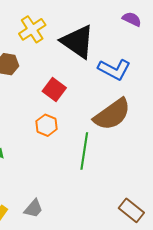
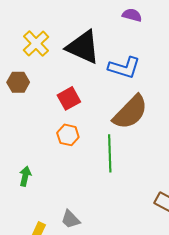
red square: (54, 90) -> (69, 98), turned 35
gray trapezoid: (33, 209) -> (71, 219), turned 105

